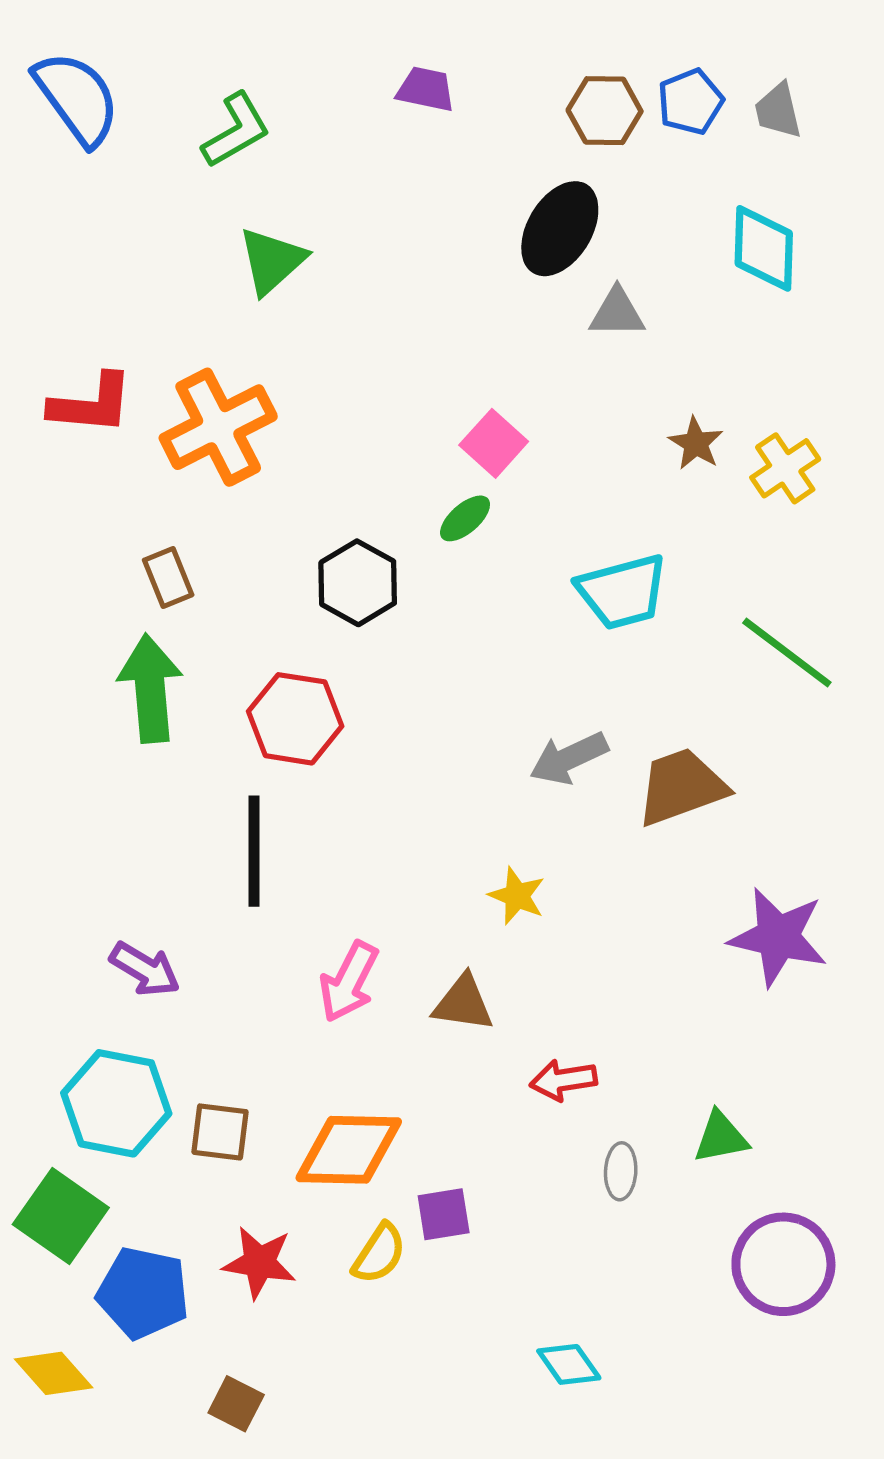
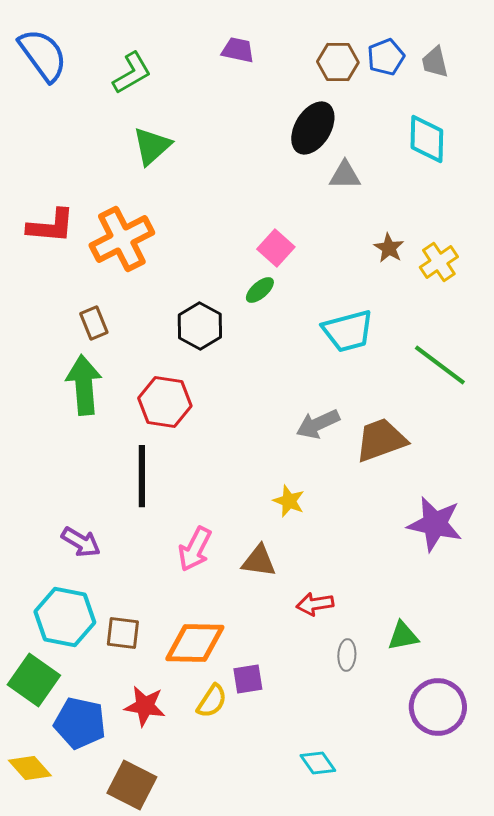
brown square: (236, 1404) -> (132, 785), size x1.6

